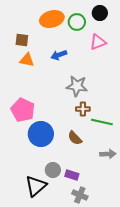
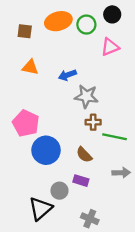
brown square: (22, 40) -> (25, 31), moved
blue arrow: (59, 55) -> (67, 75), moved
purple rectangle: (72, 175) -> (81, 181), moved

